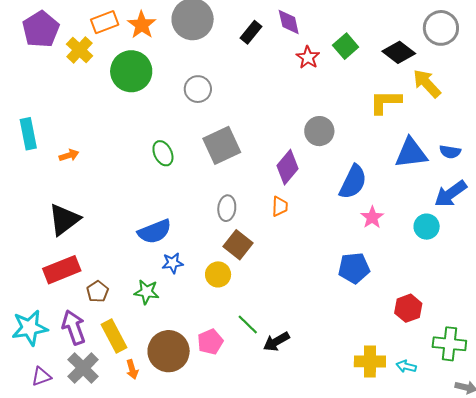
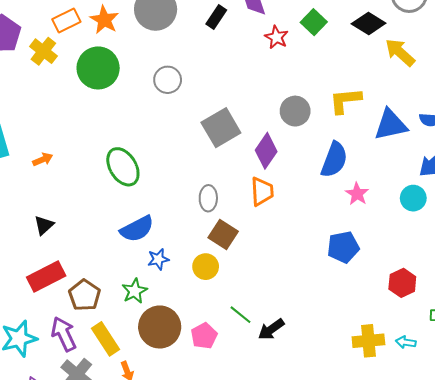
yellow L-shape: (385, 102) -> (345, 101), moved
gray square: (222, 145) -> (221, 128), moved
green ellipse: (163, 153) -> (123, 167), moved, size x1.5
orange trapezoid: (280, 206) -> (262, 191), size x1.4
black triangle: (64, 220) -> (44, 225), size x0.6
brown pentagon: (98, 291) -> (85, 295), size x1.4
green star: (147, 292) -> (135, 291), turned -30
brown circle: (169, 351) -> (160, 327), moved

